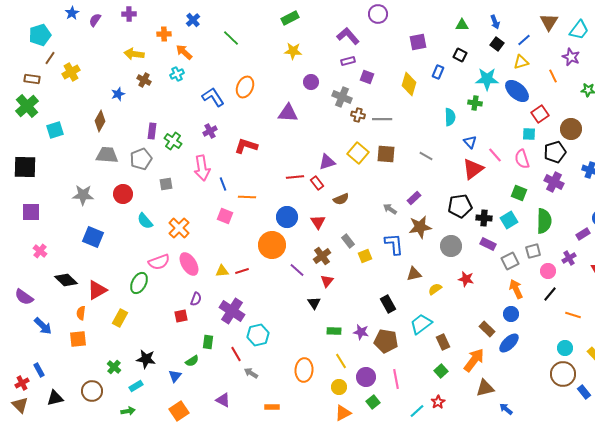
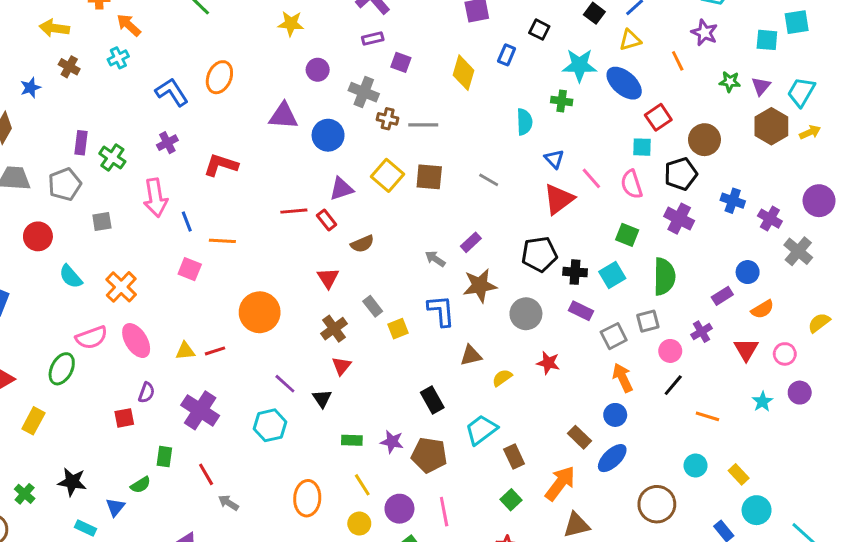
blue circle: (287, 217) -> (328, 135), moved
purple line: (297, 270) -> (285, 384), moved
cyan hexagon: (258, 335) -> (270, 425), moved
brown circle: (563, 374) -> (657, 504), moved
cyan rectangle: (136, 386) -> (86, 528), moved, turned 56

